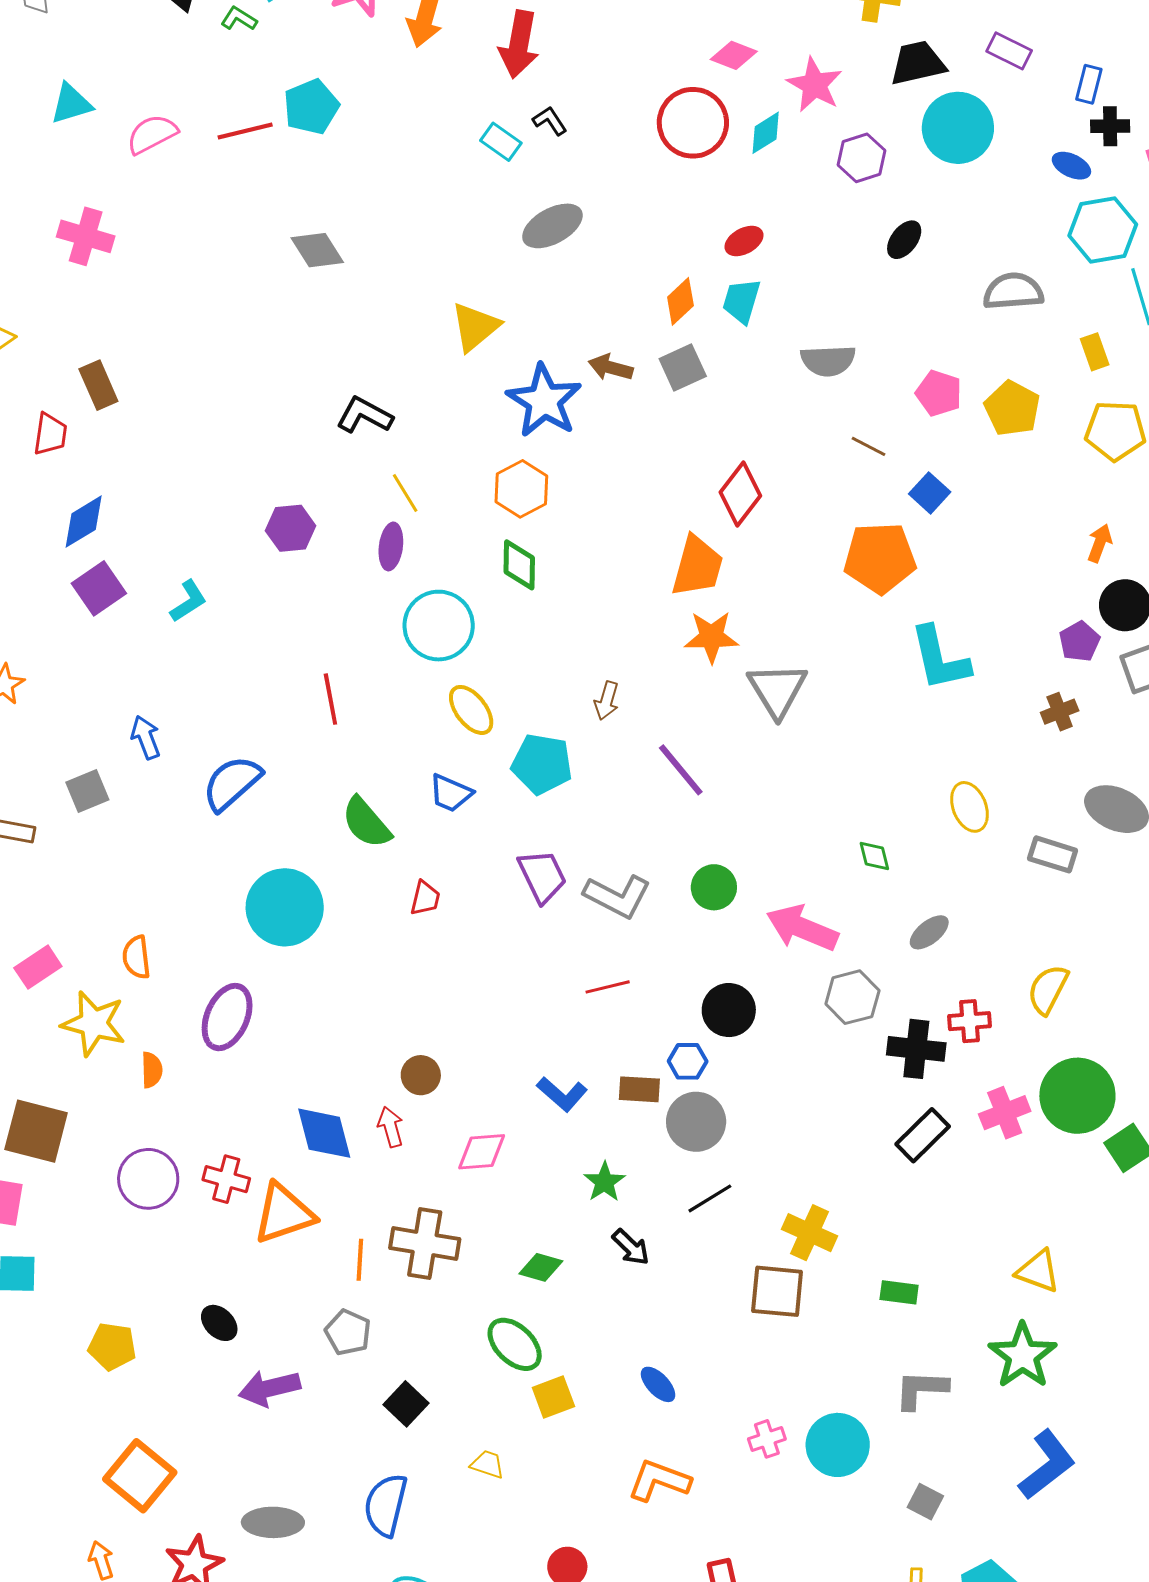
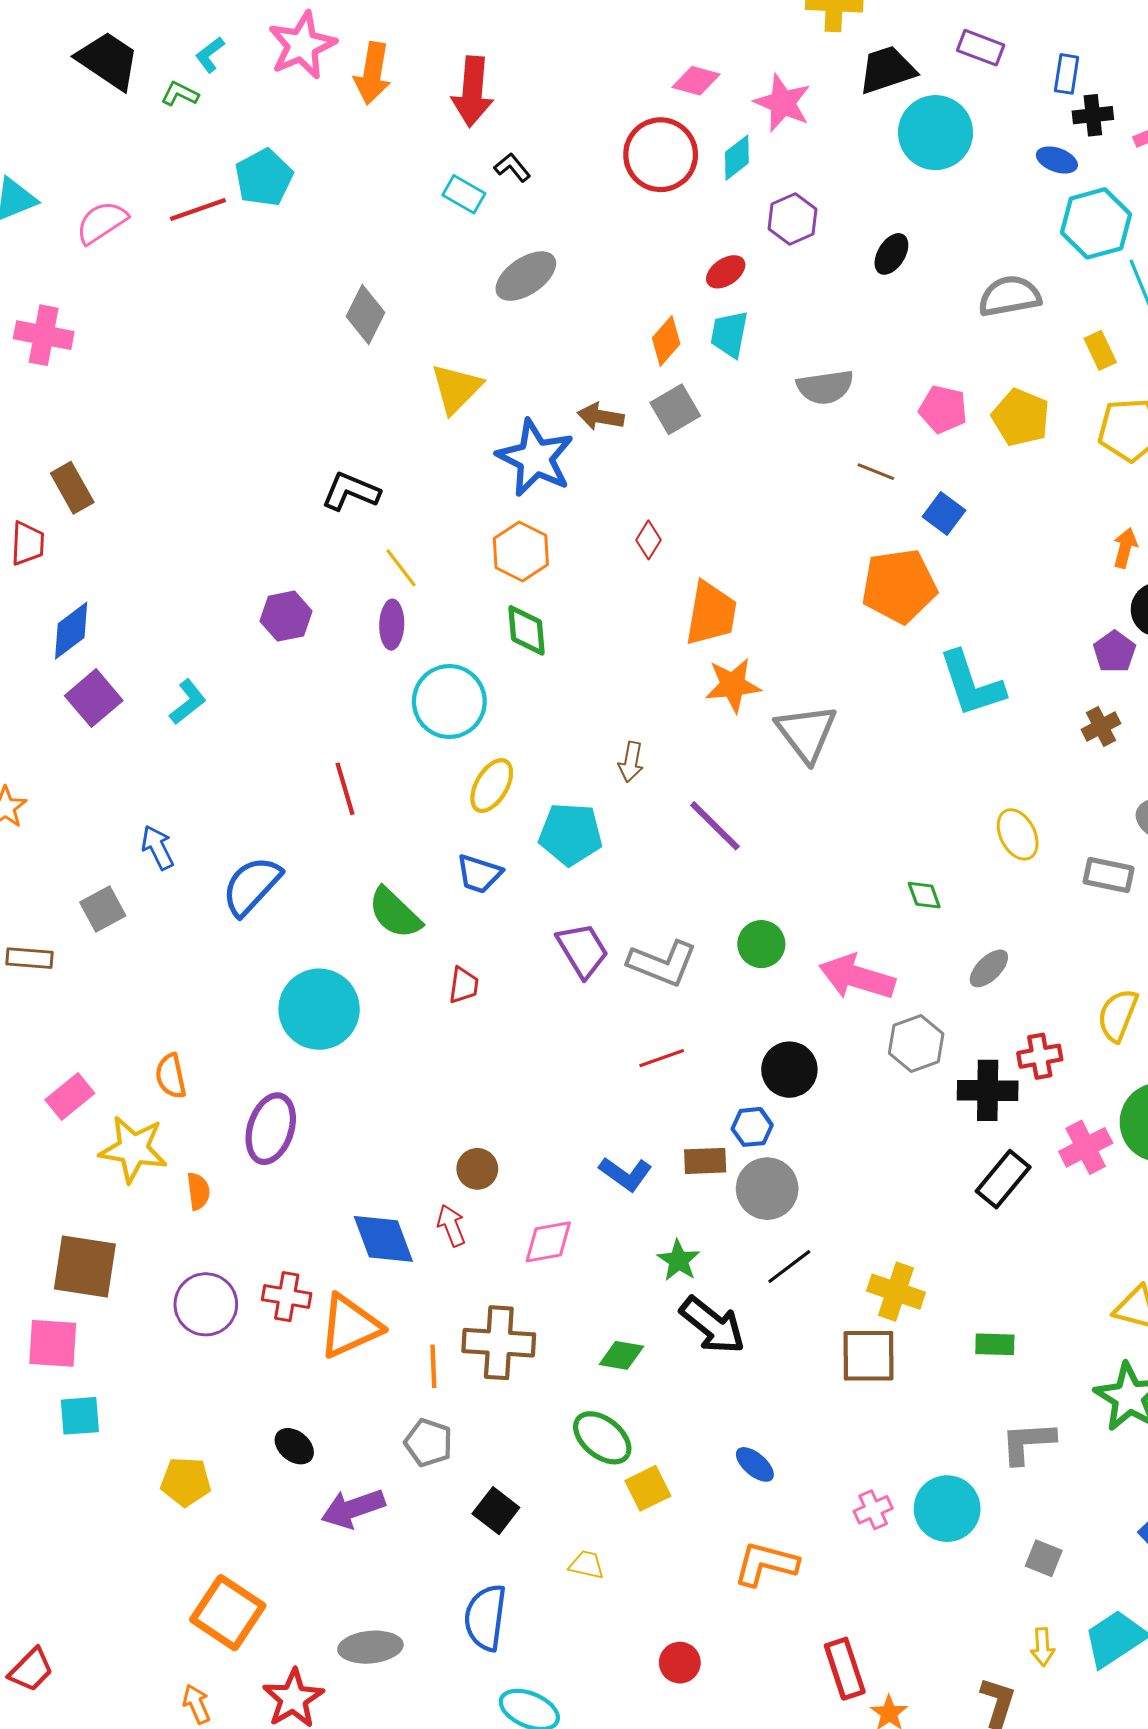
purple hexagon: (862, 158) -> (792, 219), moved
gray diamond: (317, 250) -> (366, 314), moved, turned 64
red diamond: (740, 494) -> (648, 540), moved, size x0.6
yellow ellipse: (471, 710) -> (492, 786), turned 74
black arrow: (631, 1247) -> (712, 1325), size x1.6

